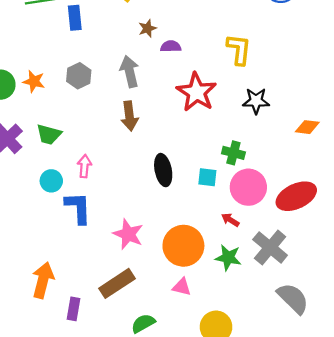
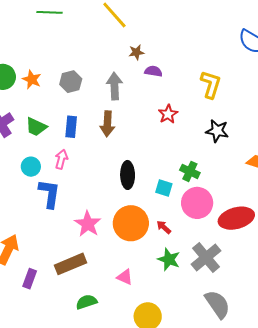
blue rectangle: (75, 18) -> (71, 127), moved
red star: (196, 92) -> (168, 114), size x0.6
red arrow: (230, 220) -> (164, 227), moved
orange circle: (183, 246) -> (131, 223), moved

